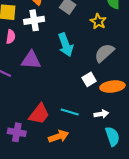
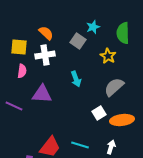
cyan arrow: (66, 45) -> (76, 79), size x0.7
white arrow: (101, 114) -> (111, 147), turned -64

